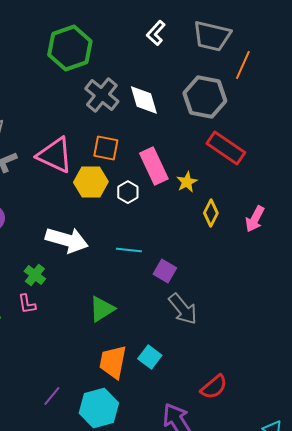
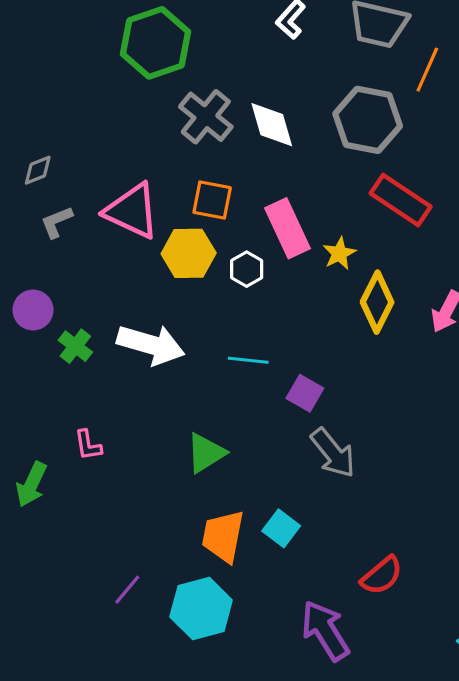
yellow diamond: (211, 213) -> (377, 302), size x1.4
green cross: (35, 275) -> (75, 346), moved

